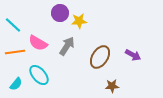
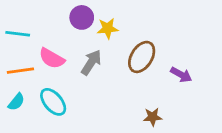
cyan line: (13, 25) -> (18, 34), turned -36
brown ellipse: (100, 57) -> (142, 57), moved
cyan semicircle: (16, 84) -> (16, 102), moved

